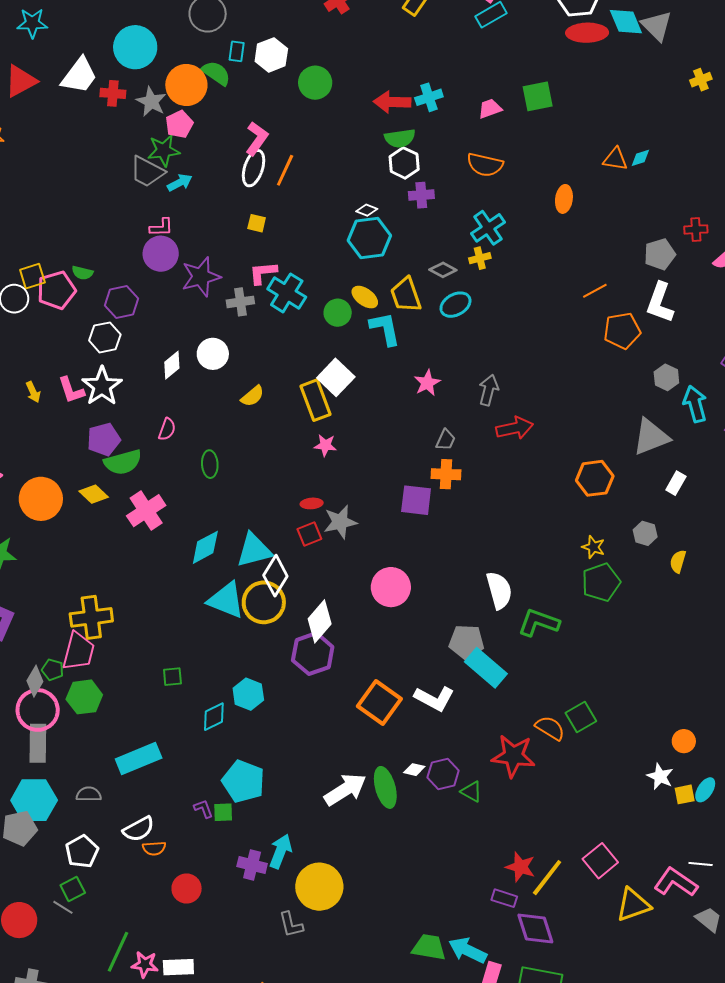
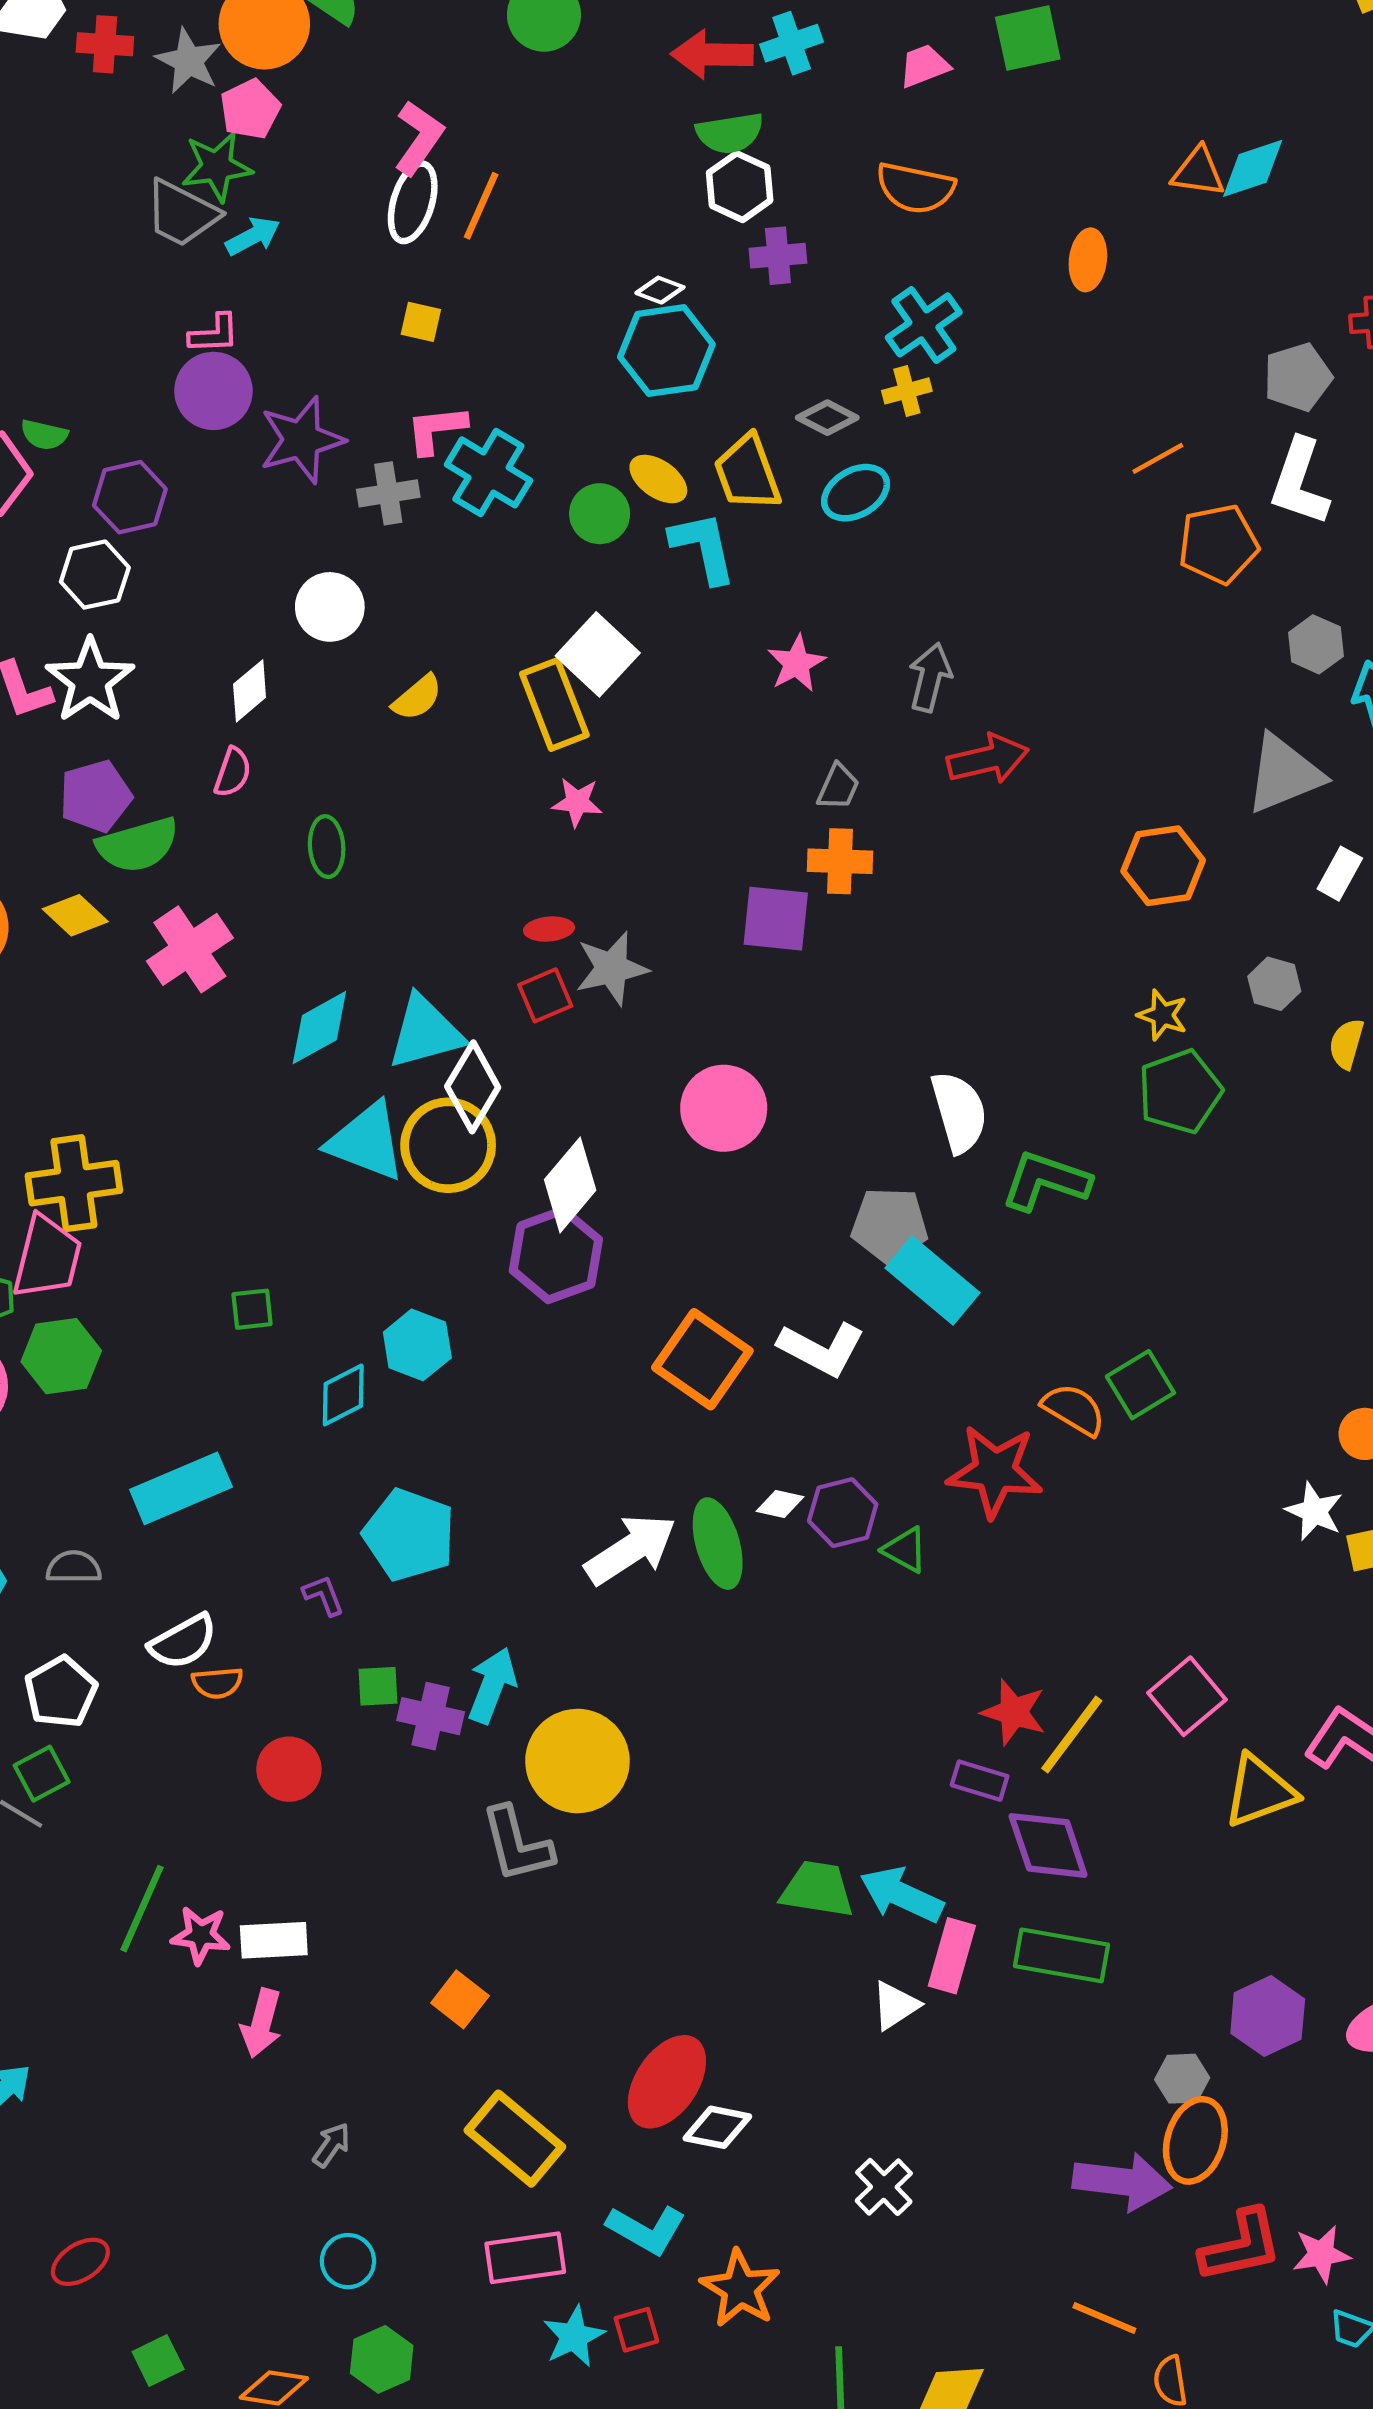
cyan diamond: (640, 158) -> (1253, 168), size x1.6
white diamond: (172, 365) -> (250, 691), moved
green square: (223, 812) -> (378, 1686), moved
gray L-shape: (291, 925) -> (517, 1844), size x1.4

